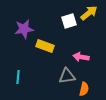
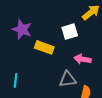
white square: (69, 21) -> (70, 32), moved
purple star: (24, 29) -> (22, 29), turned 30

